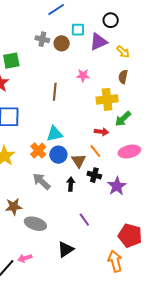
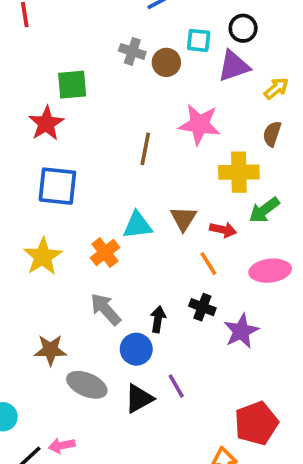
black circle: (111, 20) -> (243, 28), moved
yellow arrow: (123, 52) -> (276, 88), turned -88
pink star: (83, 75) -> (200, 124), size x1.6
blue circle: (58, 155) -> (136, 349), moved
brown triangle: (79, 161) -> (183, 218), moved
red pentagon: (130, 236) -> (256, 423), turned 30
black triangle: (66, 249) -> (139, 399), moved

